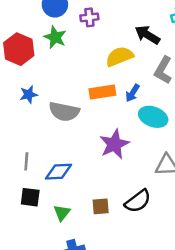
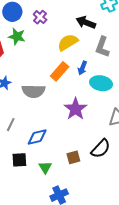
purple cross: (89, 17) -> (40, 17), turned -32
orange rectangle: (102, 92) -> (60, 71), turned -30
gray line: (26, 161) -> (11, 125), moved, turned 32

